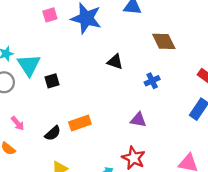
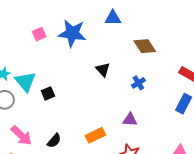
black triangle: (115, 62) -> (103, 70), turned 35
pink arrow: (18, 123) -> (21, 135), size x1.6
orange rectangle: (80, 123) -> (95, 135), moved

